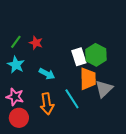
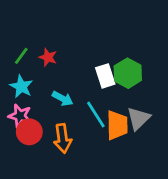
orange trapezoid: (88, 79) -> (117, 125), moved
pink star: (15, 97) -> (20, 116), moved
cyan line: (72, 99) -> (96, 115), moved
red circle: (19, 118) -> (29, 132), moved

